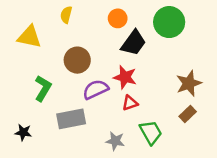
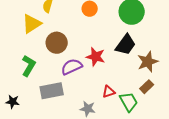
yellow triangle: (29, 37) -> (32, 24), moved, turned -45
black trapezoid: (134, 43) -> (126, 45), moved
red triangle: (130, 103) -> (109, 92), moved
green trapezoid: (151, 132) -> (129, 102), moved

